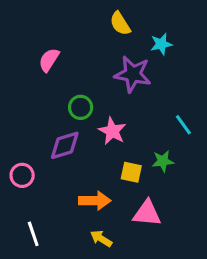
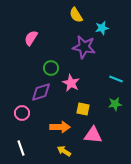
cyan line: (183, 125) -> (116, 79), turned -32
green star: (163, 161) -> (115, 104), moved
pink circle: (22, 175) -> (22, 113), moved

